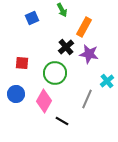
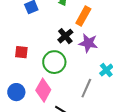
blue circle: (16, 94) -> (16, 92), moved

